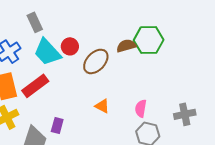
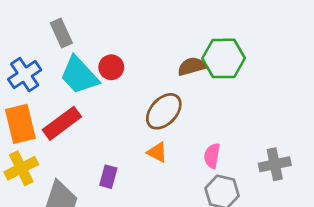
brown ellipse: (96, 61) -> (164, 111), moved
purple rectangle: (57, 126) -> (108, 177), moved

